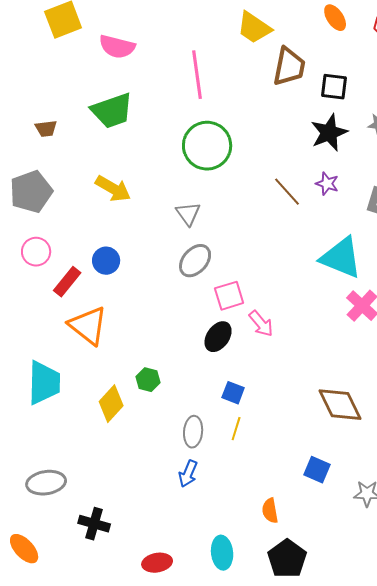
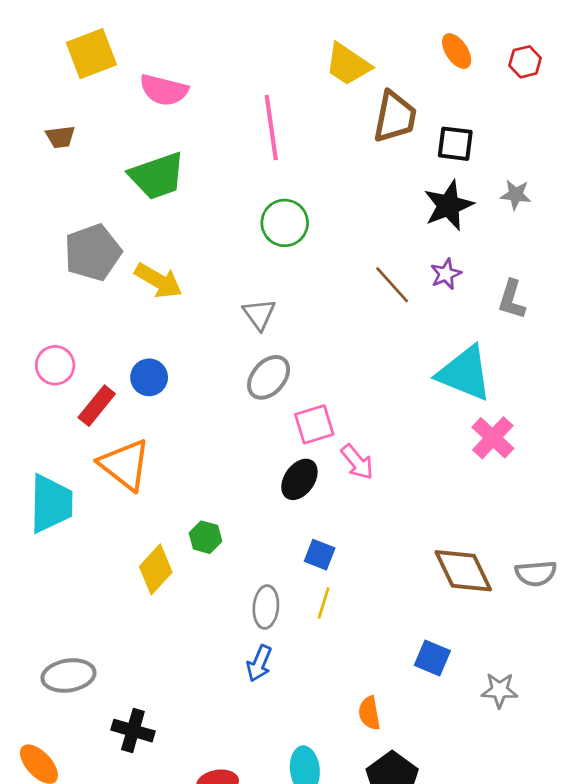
brown trapezoid: (46, 129) -> (60, 137), moved
green circle: (207, 146) -> (285, 223), size x0.7
purple star: (327, 184) -> (446, 274), turned 30
gray pentagon: (31, 192) -> (93, 252), moved
cyan trapezoid: (44, 383) -> (51, 504), moved

